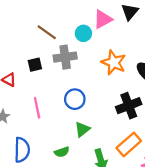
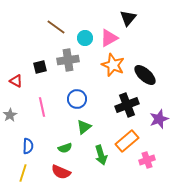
pink triangle: (103, 19) -> (109, 38), moved
brown line: (47, 32) -> (56, 27), moved
blue semicircle: (22, 150) -> (28, 146), size x0.7

